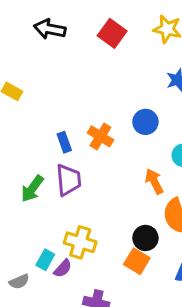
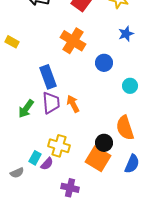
orange cross: (100, 136) -> (73, 41), moved, size x1.4
blue rectangle: (64, 142) -> (48, 77), size x1.6
orange arrow: (154, 181) -> (73, 104), moved
orange square: (137, 261) -> (98, 159), size x1.4

